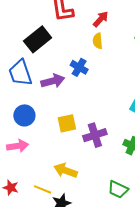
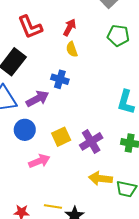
blue circle: (24, 115) -> (25, 130), moved
pink arrow: (18, 146) -> (39, 161), moved
yellow arrow: (66, 171) -> (100, 178), moved

